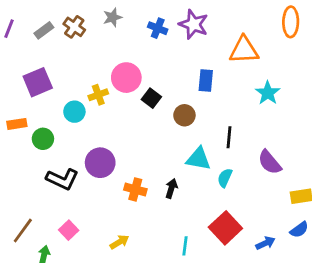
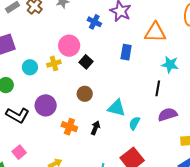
blue cross: (158, 28) -> (94, 22), moved
cyan star: (268, 93) -> (170, 65), turned -30
yellow cross: (98, 95) -> (54, 63), moved
brown circle: (184, 115) -> (85, 94), moved
black line: (229, 137) -> (158, 88), moved
purple semicircle: (270, 162) -> (168, 114), turned 108

